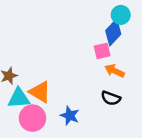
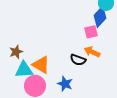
orange arrow: (115, 71) -> (92, 52), moved
black semicircle: (111, 98) -> (78, 60), moved

